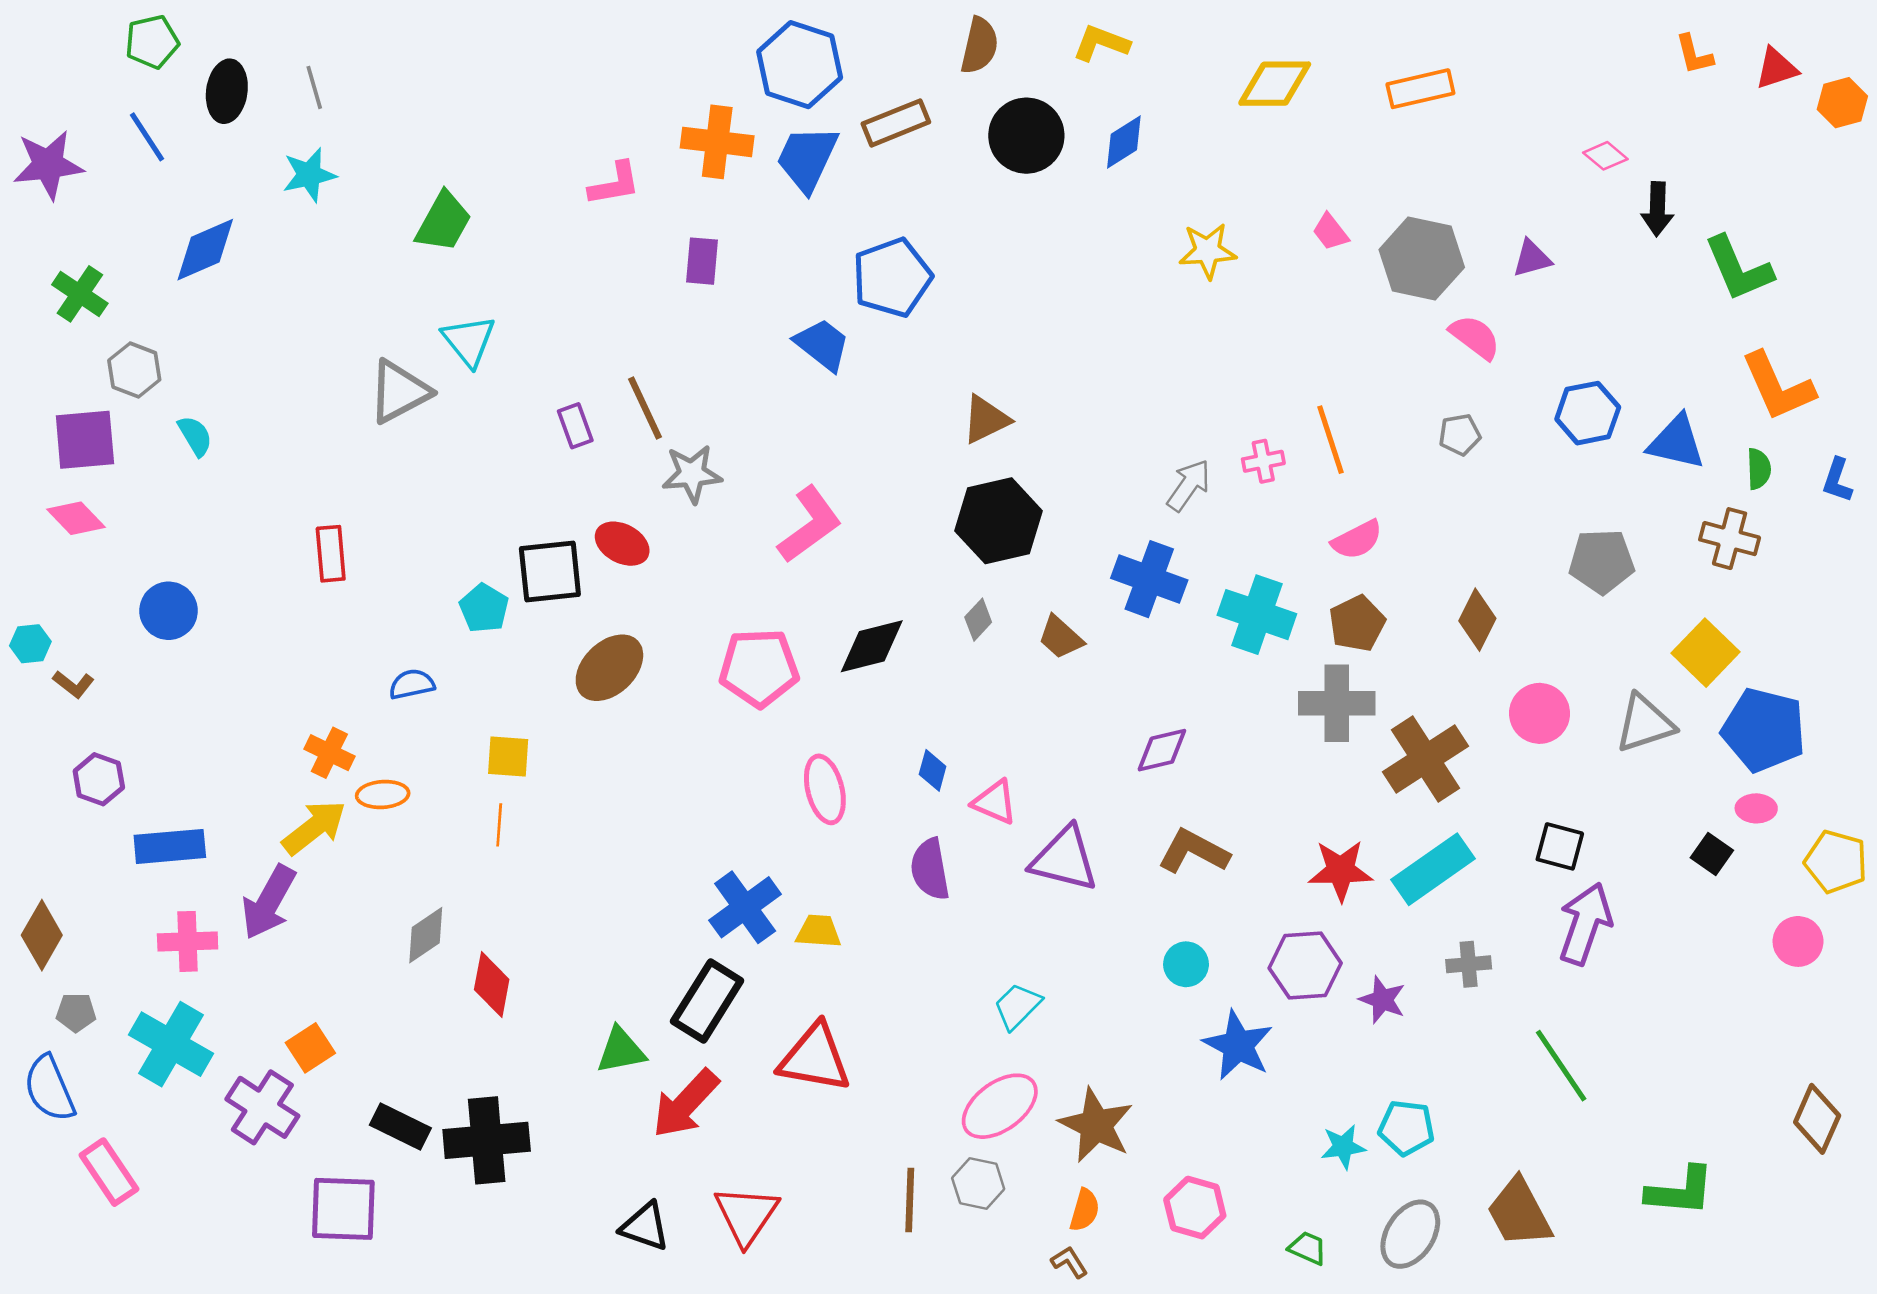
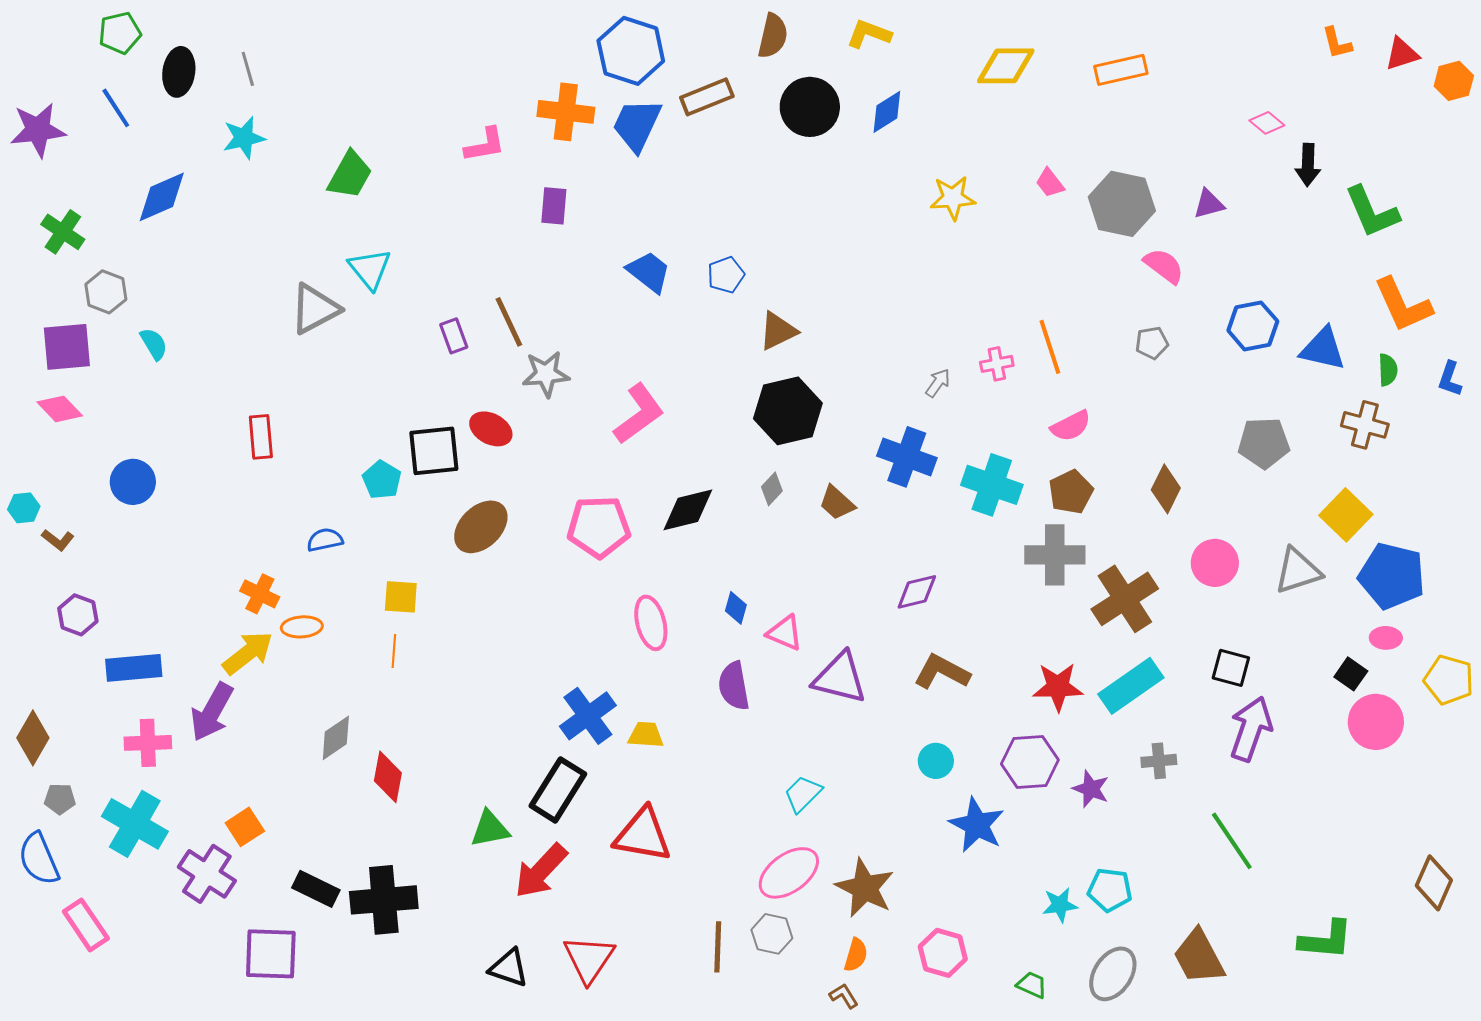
blue pentagon: (892, 278) -> (726, 275), moved, size x0.6
gray arrow: (1189, 485) -> (938, 383), size x0.7
pink circle: (1798, 941) -> (1376, 722), moved, size x1.4

